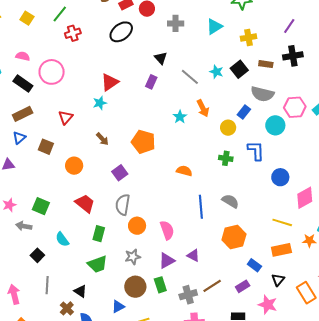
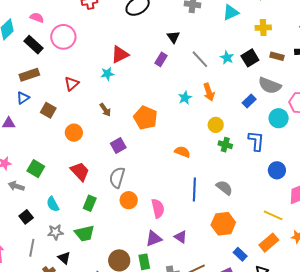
yellow circle: (228, 128) -> (216, 125), moved
orange rectangle: (281, 250) -> (269, 243), turned -36
gray star: (133, 257) -> (55, 232), moved

